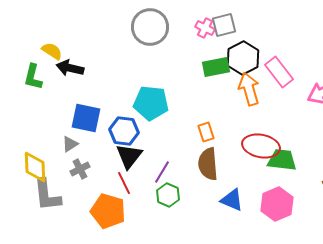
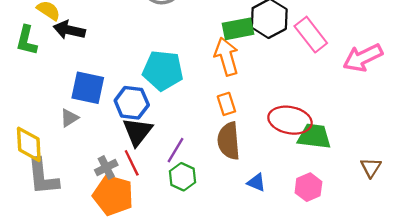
orange arrow: (249, 89) -> (226, 57), moved
gray cross: (80, 169) -> (106, 167), moved
blue triangle: (232, 200) -> (256, 183), size x0.7
pink hexagon: (277, 204) -> (308, 187), size x0.7

